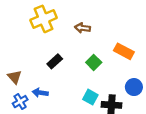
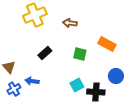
green square: (94, 62) -> (80, 54), turned -32
cyan square: (90, 97) -> (77, 85), turned 32

